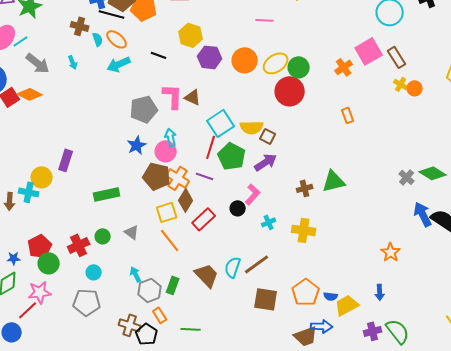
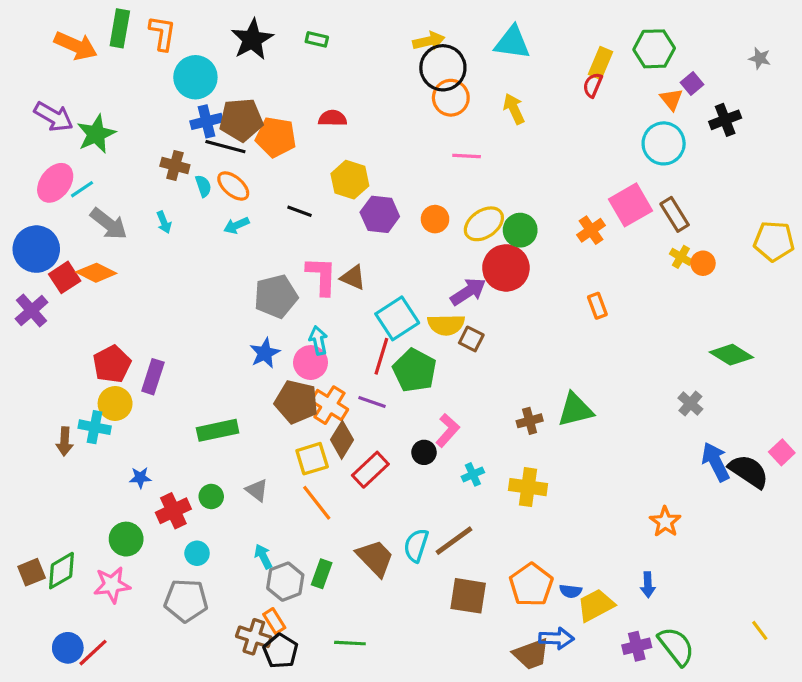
orange circle: (245, 60) -> (435, 219), size x0.7
cyan arrow: (119, 64) -> (236, 225), size x0.7
purple arrow: (266, 162) -> (468, 292), moved
green diamond: (433, 173) -> (731, 355), moved
red pentagon: (40, 246) -> (112, 364), moved
blue star: (14, 258) -> (140, 478), moved
red line: (28, 310) -> (93, 653), moved
orange rectangle: (160, 315) -> (274, 621), moved

